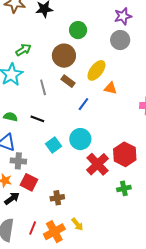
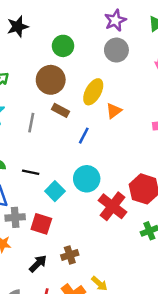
gray line: (43, 87) -> (31, 123), turned 35
orange triangle: (110, 88) -> (114, 111), turned -40
black line: (37, 119) -> (31, 172), moved
red square: (29, 182) -> (41, 224), moved
black arrow: (12, 198) -> (38, 264), moved

